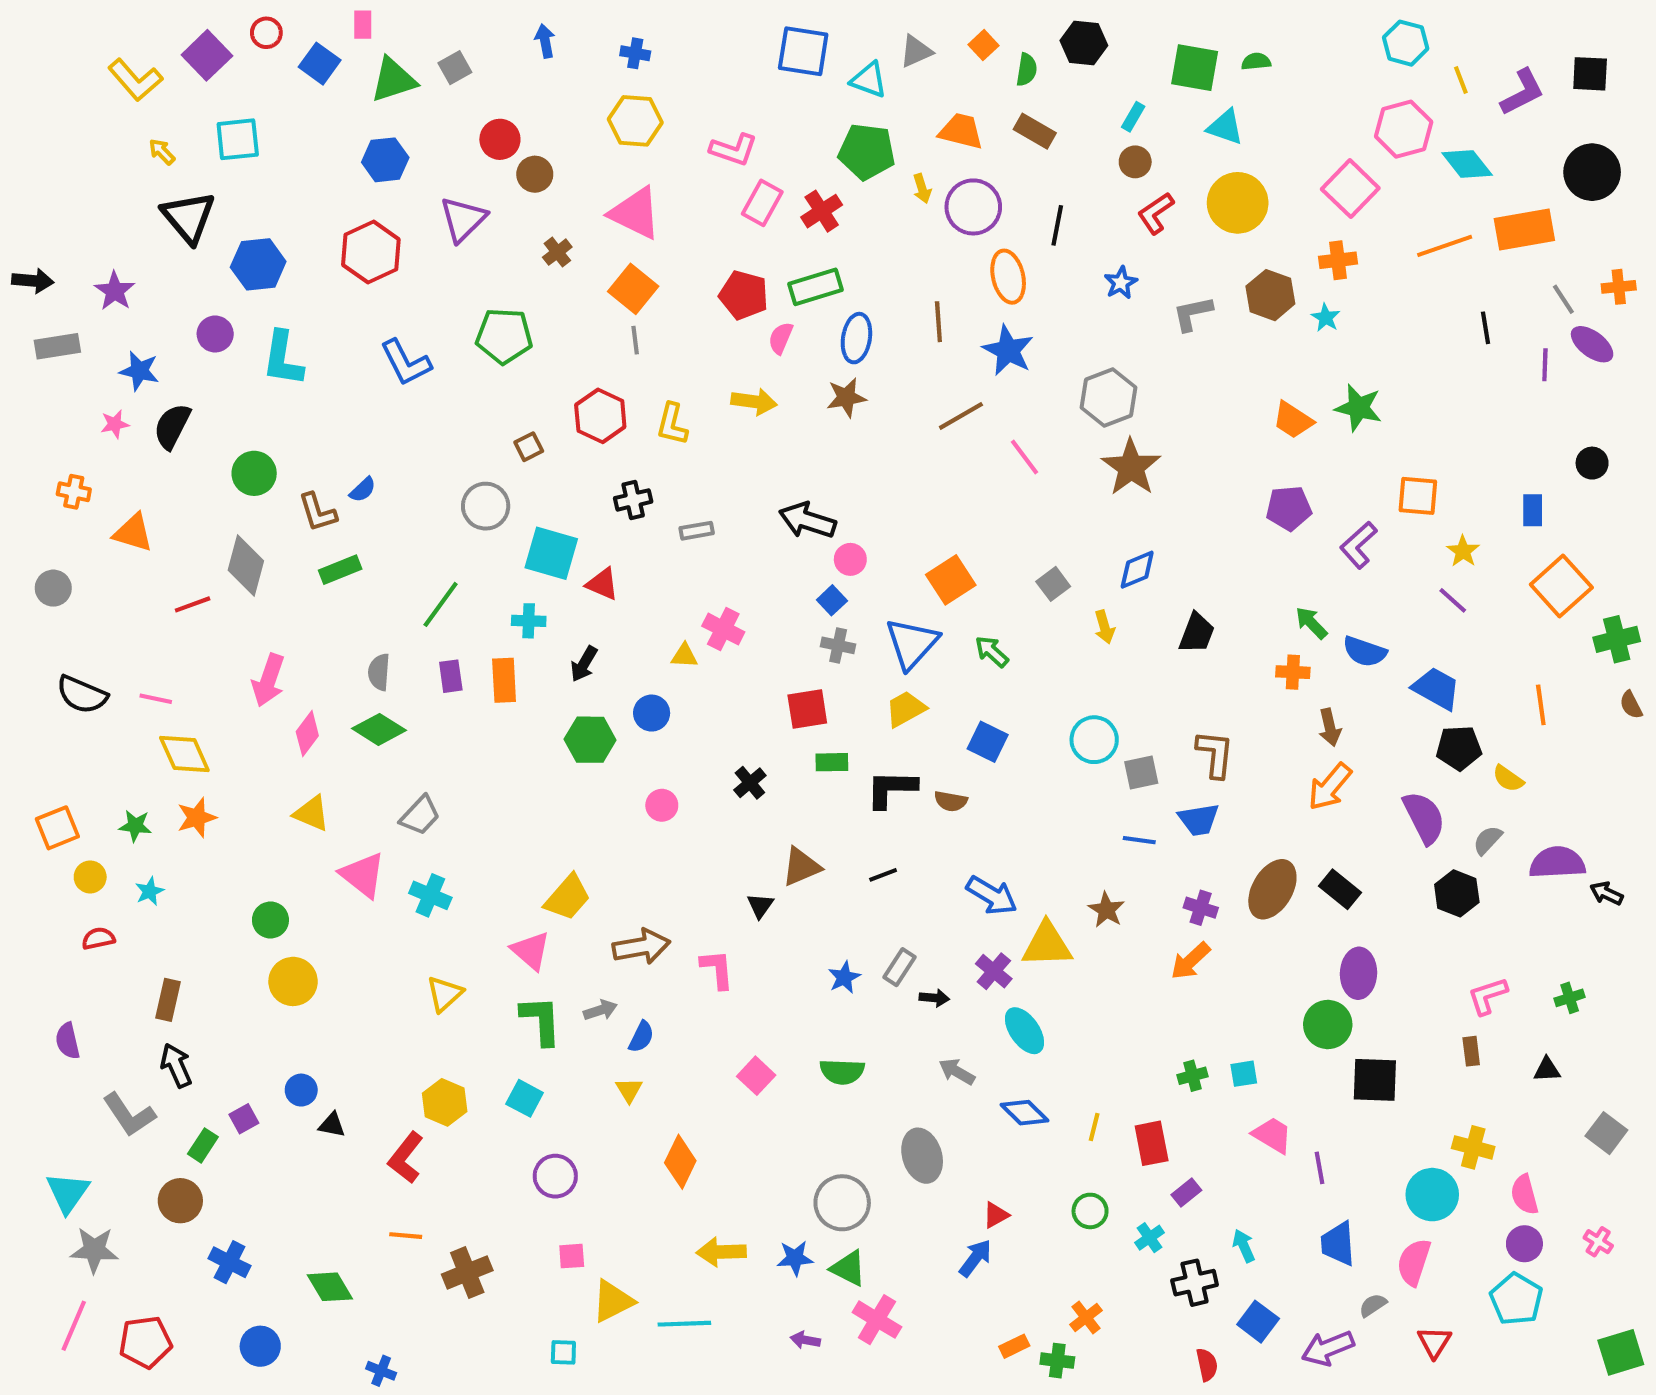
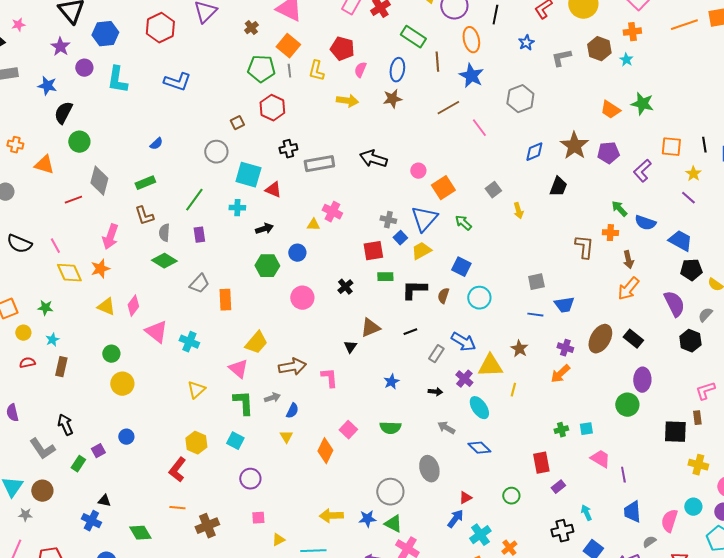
green rectangle: (816, 287) -> (413, 37), moved, turned 50
purple star: (115, 291) -> (60, 47), moved
black line: (1486, 328) -> (704, 145), moved
green pentagon: (504, 336) -> (261, 69), moved
blue L-shape: (406, 363) -> (177, 82), turned -44
pink star: (115, 424) -> (18, 25), moved
yellow L-shape: (672, 424) -> (316, 71), moved
brown star: (1131, 467) -> (574, 146), moved
green circle: (254, 473) -> (79, 142), moved
brown L-shape: (318, 512) -> (144, 216), moved
gray rectangle: (697, 531) -> (319, 164), size x1.8
pink circle: (850, 559) -> (418, 171), moved
blue diamond: (1137, 570) -> (534, 152), moved
blue square: (832, 600) -> (400, 238), moved
black trapezoid: (1197, 633) -> (558, 187), moved
black arrow: (584, 664) -> (264, 229), turned -138
orange rectangle: (504, 680) -> (225, 300), moved
pink line: (156, 699) -> (55, 246), turned 49
pink diamond: (307, 734) -> (133, 306), moved
cyan circle: (1094, 740) -> (479, 298), moved
brown L-shape: (1215, 754) -> (584, 247), moved
brown semicircle: (951, 801) -> (443, 296), turned 98
pink circle: (662, 805) -> (302, 298), size x1.5
yellow triangle: (311, 813) -> (106, 307), moved
gray trapezoid: (420, 816) -> (199, 284), moved
orange star: (197, 818) -> (100, 269), moved
gray rectangle: (900, 967) -> (436, 354), moved
brown rectangle: (168, 1000) -> (61, 367), moved
black square: (1375, 1080) -> (675, 432), moved
black triangle: (332, 1125) -> (104, 501), moved
yellow line: (1094, 1127) -> (513, 390), moved
orange diamond: (680, 1162) -> (325, 451), moved
cyan circle: (1432, 1195) -> (693, 507), moved, size x0.7
brown circle: (180, 1201) -> (42, 491), moved
cyan cross: (1149, 1238) -> (480, 535), moved, size x1.5
gray star: (94, 1250) -> (25, 515), size x0.6
yellow triangle: (613, 1301) -> (278, 540), size x0.6

